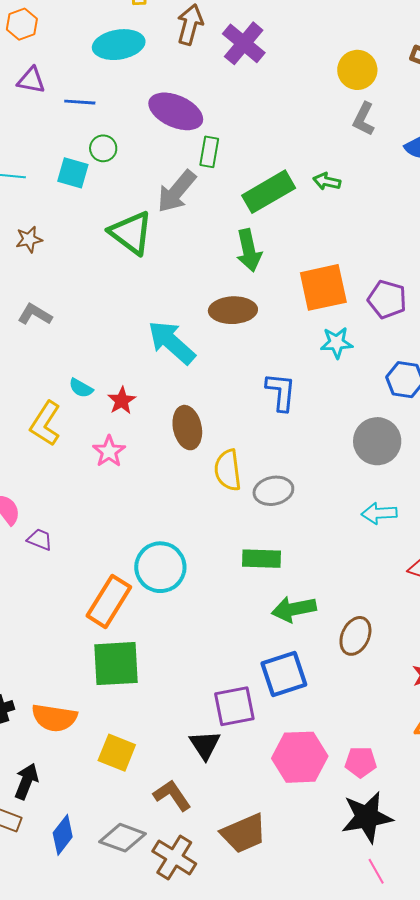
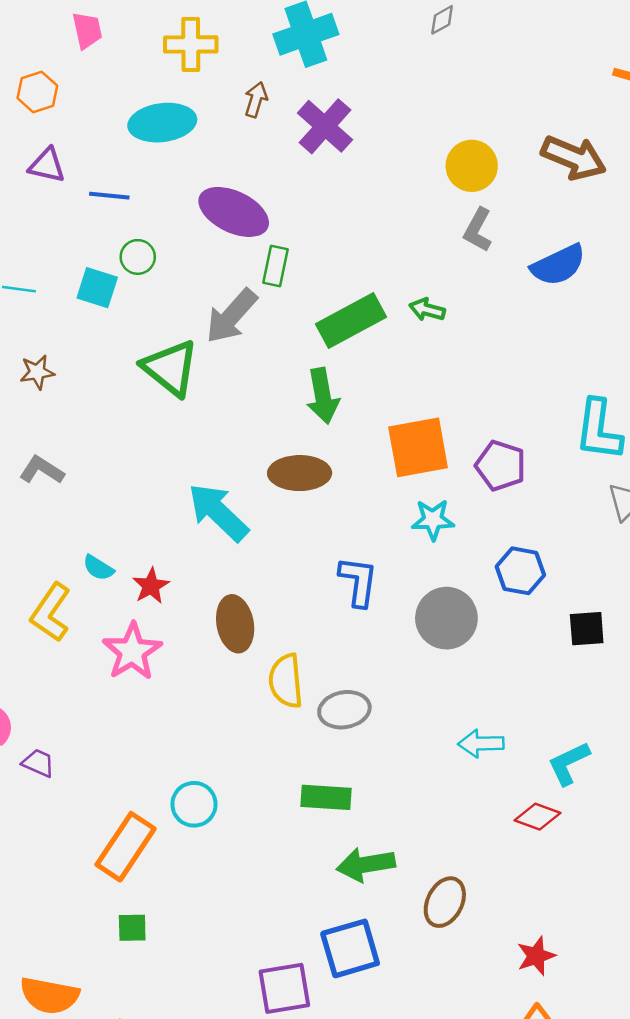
brown arrow: (190, 25) -> (256, 100), size x0.7
gray circle: (377, 441) -> (446, 618), moved
pink star: (109, 451) -> (132, 651), size x1.4
cyan circle: (160, 567) -> (194, 804), size x0.7
green square: (116, 664) -> (132, 928), size x0.5

